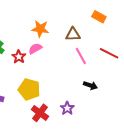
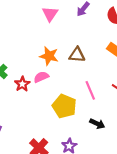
brown triangle: (73, 34) -> (77, 55), moved
yellow pentagon: (29, 89) -> (64, 106), moved

